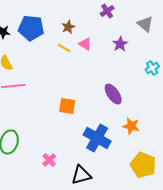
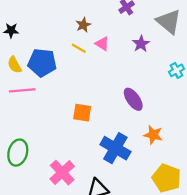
gray triangle: (145, 24) -> (169, 22), size x1.4
blue pentagon: (31, 28) -> (42, 63), moved
pink cross: (49, 160) -> (62, 173), size x1.6

